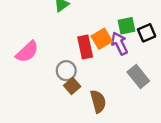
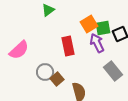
orange square: (102, 39) -> (89, 24), moved
gray circle: (66, 71) -> (45, 72), moved

